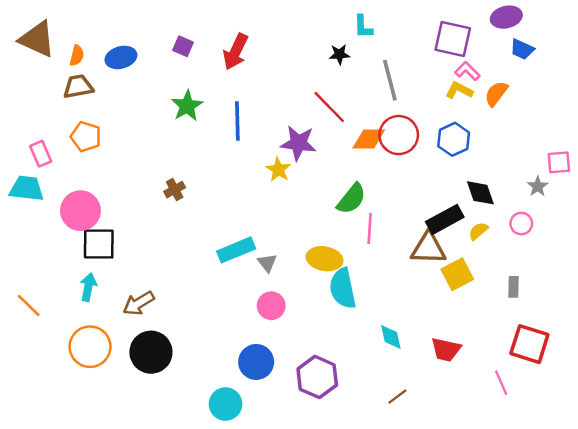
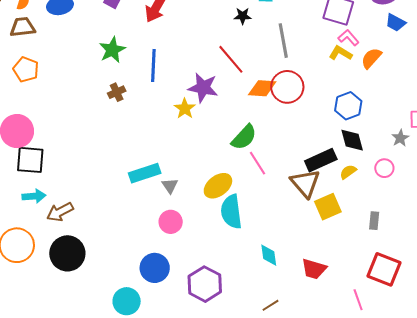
blue hexagon: (454, 139) -> (348, 106), moved
brown cross: (175, 190) -> (117, 92), moved
pink line: (370, 228) -> (257, 163), turned -40
brown triangle: (428, 248) -> (305, 183), turned 44
yellow ellipse: (325, 259) -> (218, 186), turned -52
cyan arrow: (88, 287) -> (34, 196), moved, turned 70

